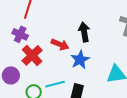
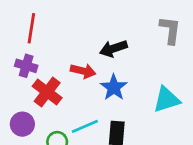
black arrow: (84, 32) -> (113, 49), turned -90

